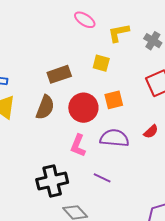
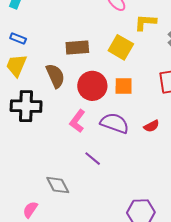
yellow square: (101, 63) -> (121, 47), size x1.4
brown semicircle: (45, 107) -> (55, 76), turned -60
black cross: (52, 181) -> (26, 106), moved

